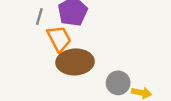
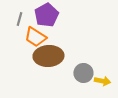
orange trapezoid: (59, 39) -> (35, 37), turned 150

